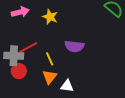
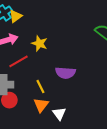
red line: (28, 48) -> (19, 61), moved
white triangle: (67, 86) -> (59, 114), turned 48

